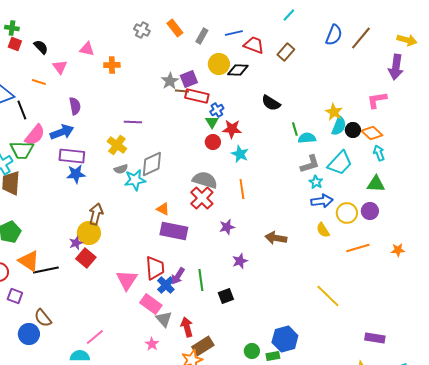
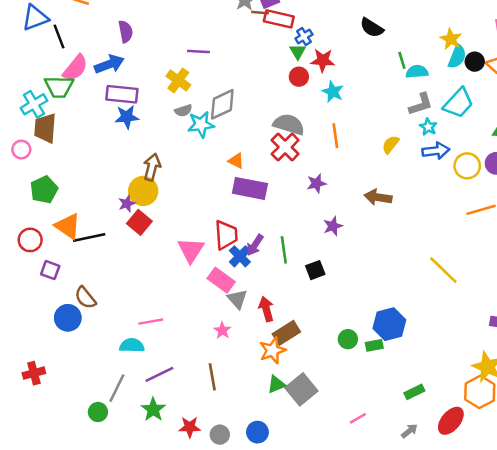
yellow semicircle: (323, 230) -> (391, 144), moved, turned 70
pink line: (95, 337) -> (151, 322), turned 30

